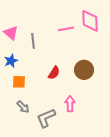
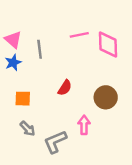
pink diamond: (90, 21) -> (108, 44), moved
blue star: (11, 61) -> (13, 62), moved
brown circle: (84, 70) -> (106, 97), moved

